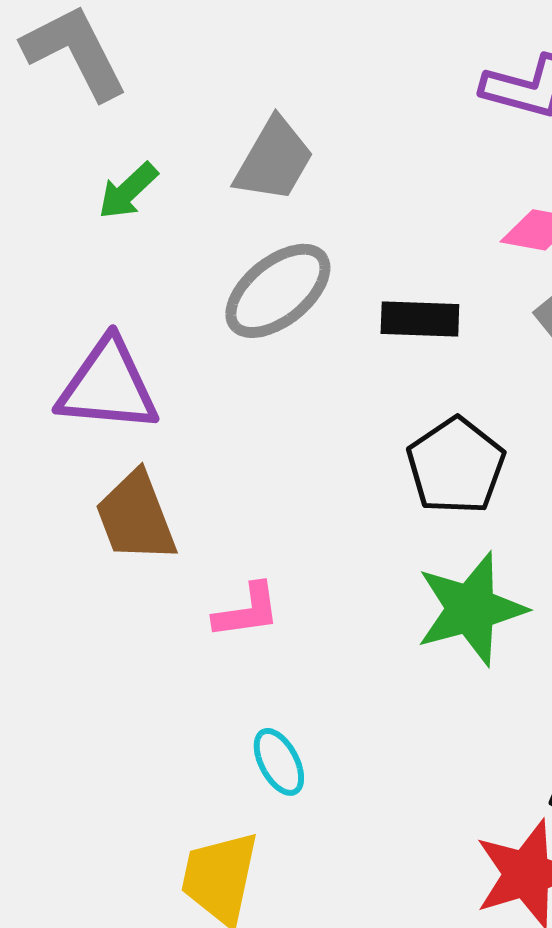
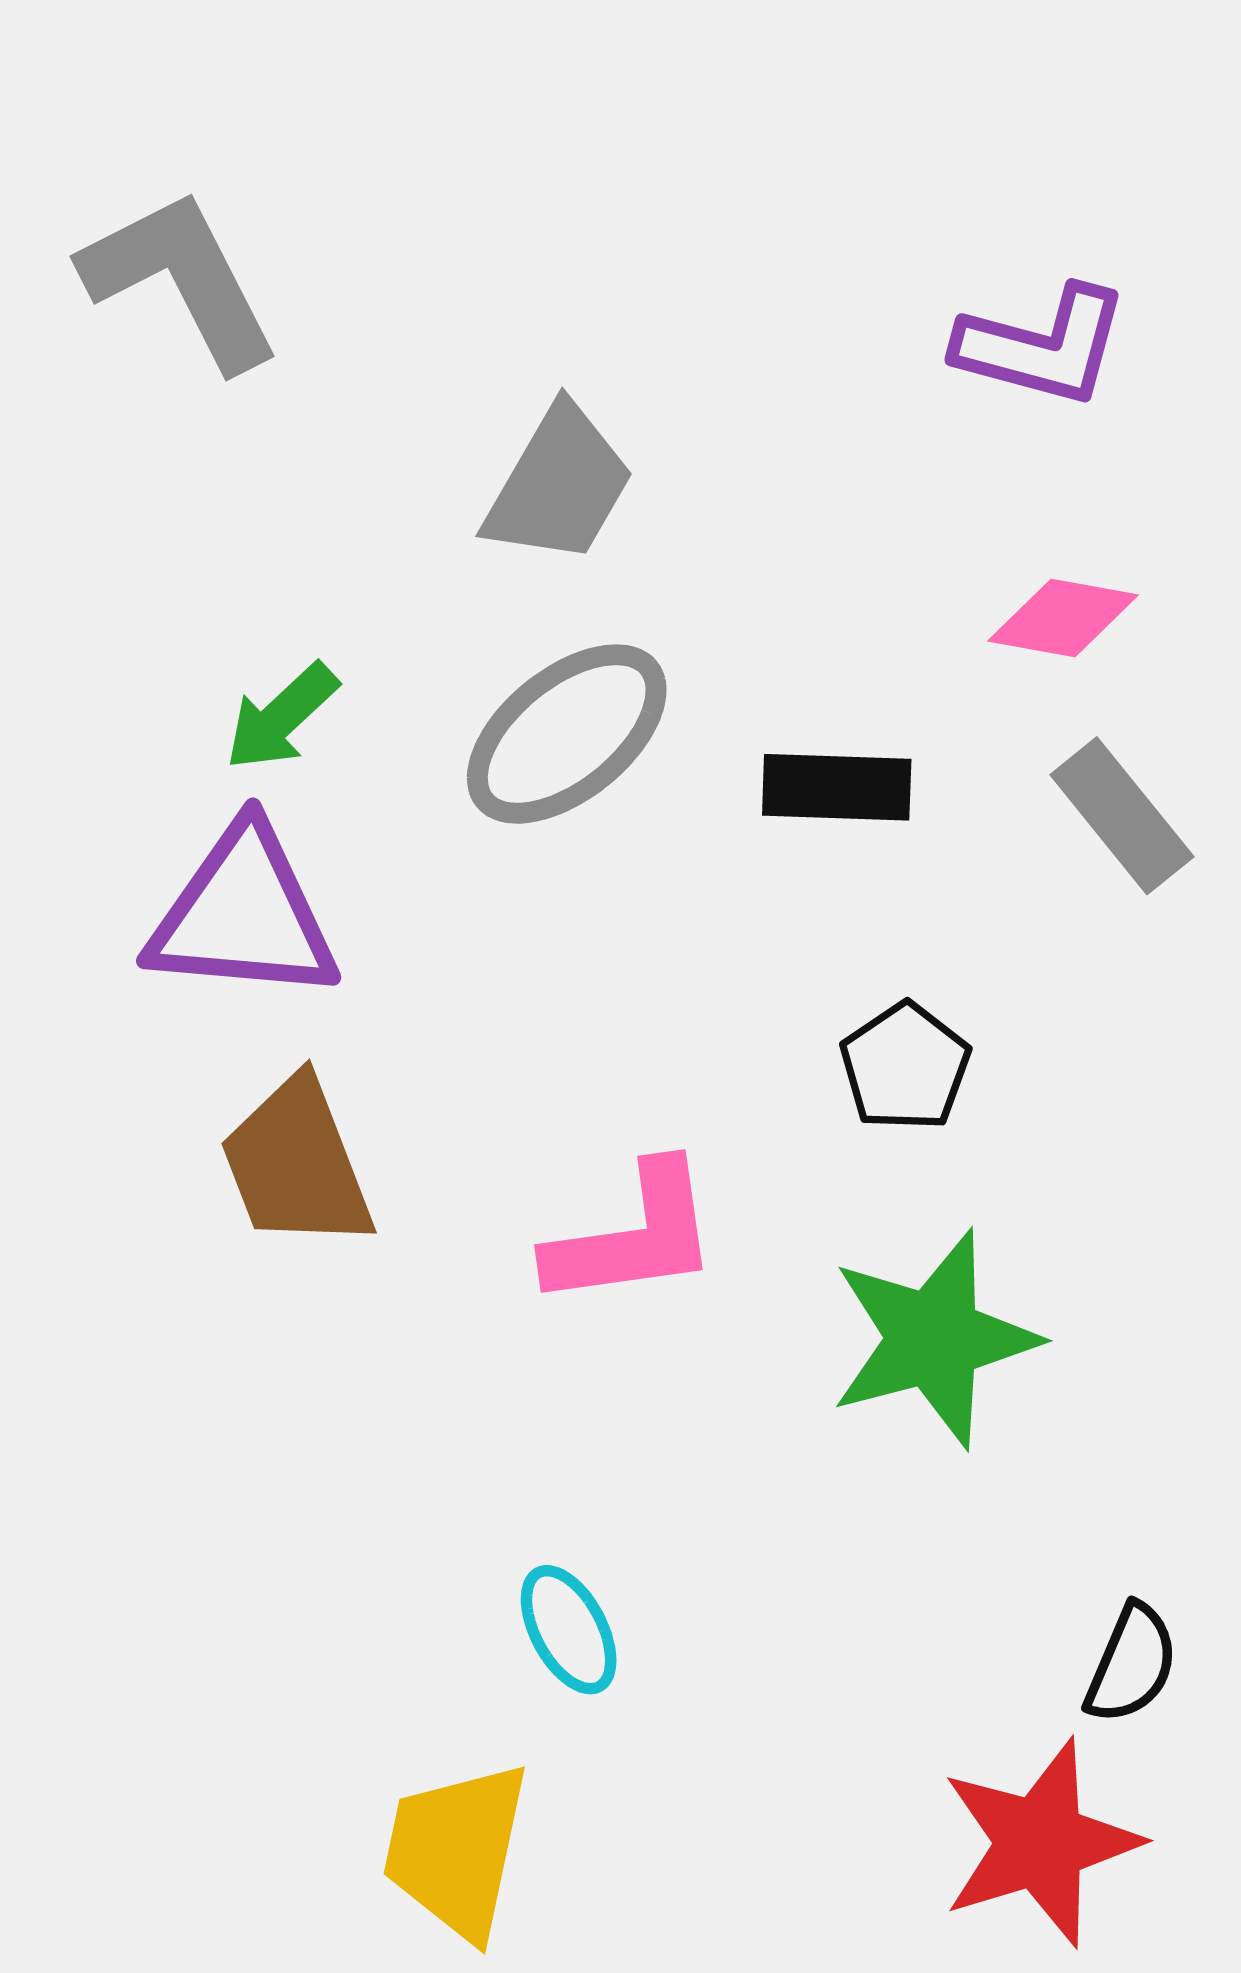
green arrow: (128, 191) -> (281, 717), moved
black pentagon: (456, 466) -> (905, 1067), size x0.7
pink L-shape: (247, 611) -> (633, 1236), moved, size x1.4

